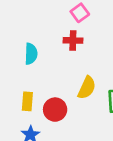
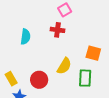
yellow rectangle: (27, 101) -> (11, 79), moved, turned -40

